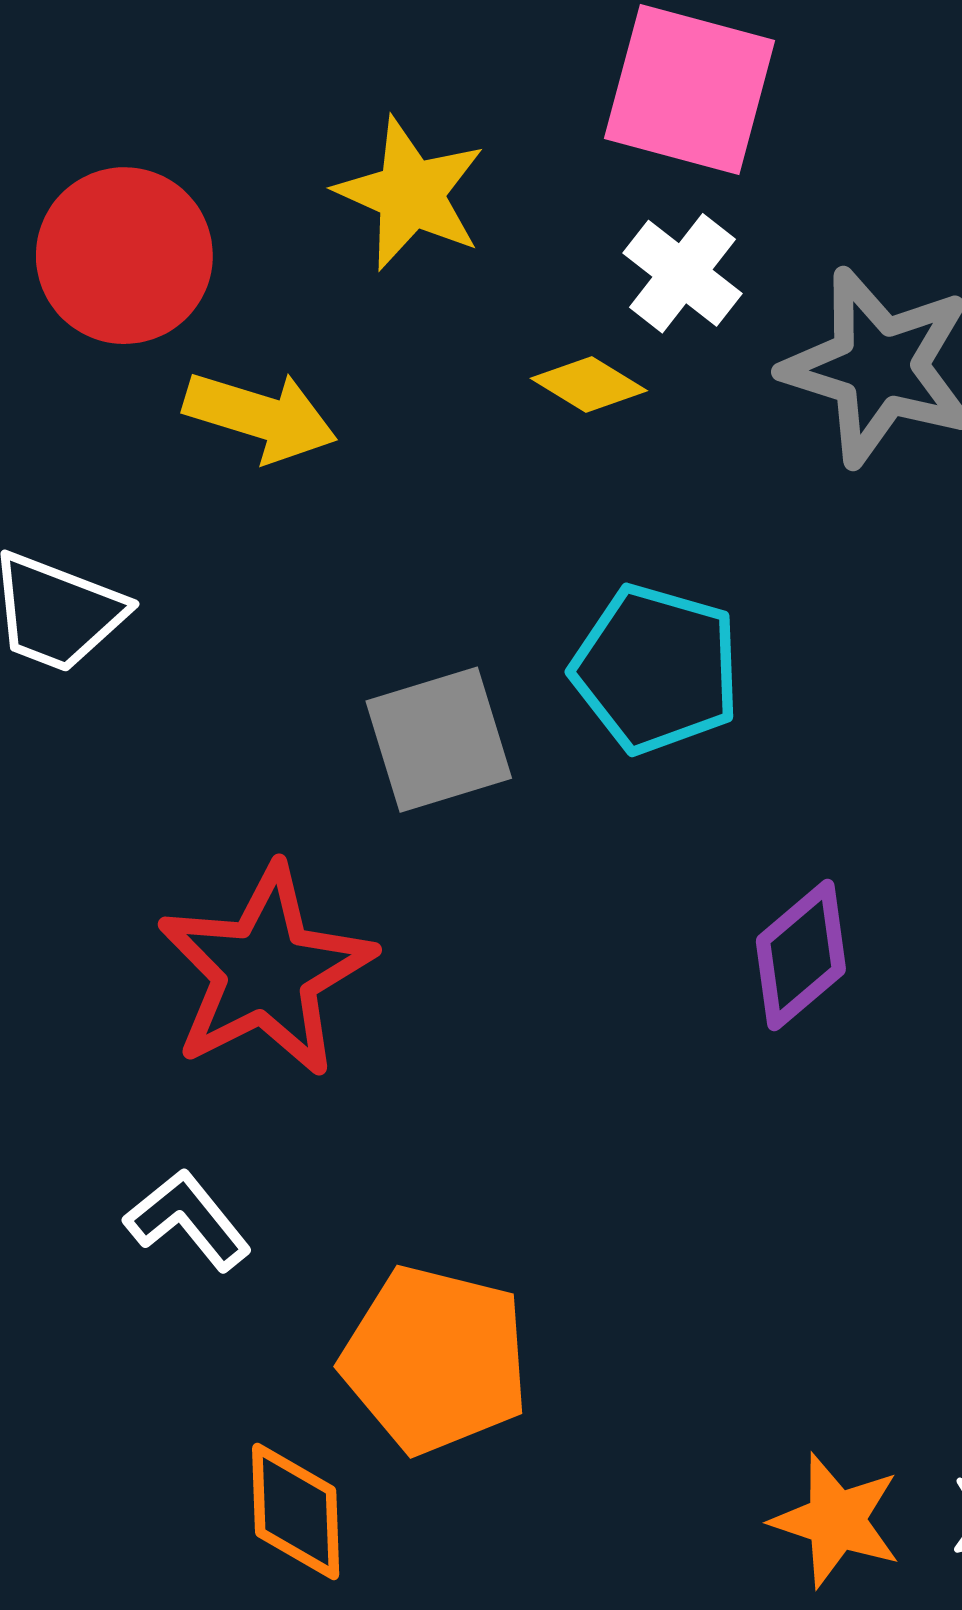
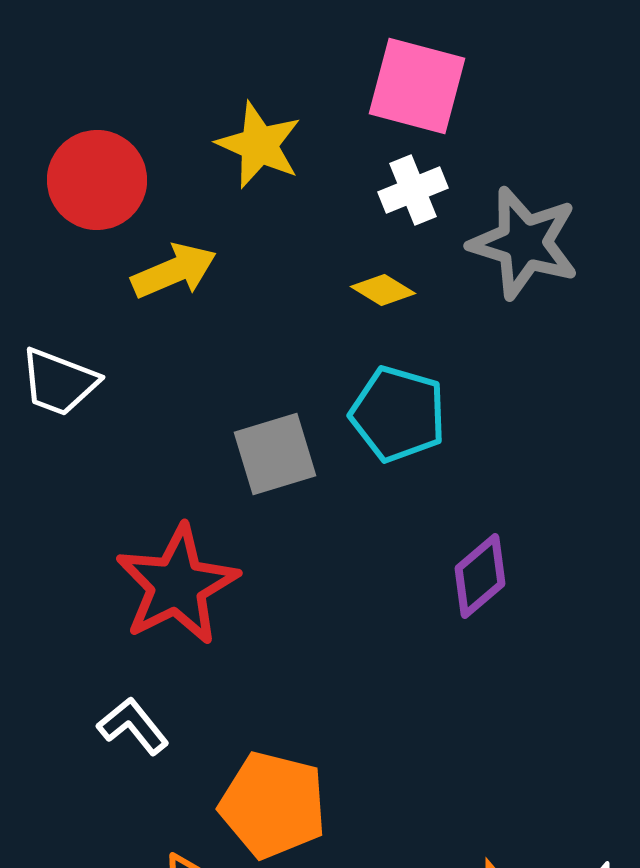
white cross: (683, 273) -> (413, 190), turned 30
yellow diamond: (589, 385) -> (383, 290), moved
yellow arrow: (260, 416) -> (174, 271), turned -40

